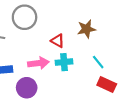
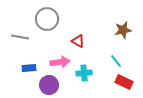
brown star: (86, 29) -> (123, 30), moved
cyan cross: (64, 62) -> (84, 73), moved

